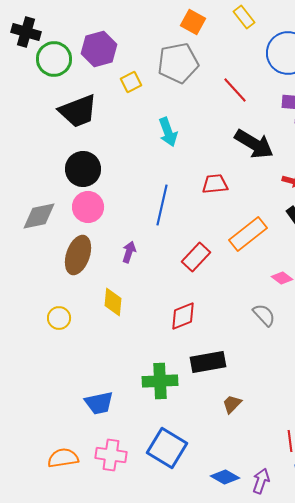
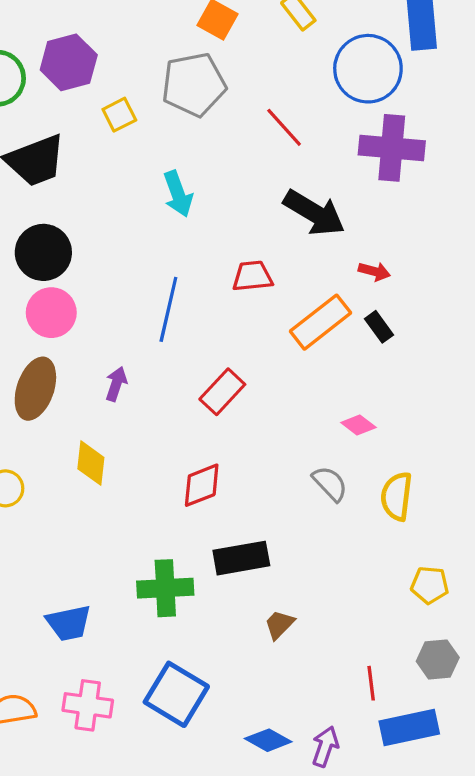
orange rectangle: (248, 234) -> (320, 322), moved

